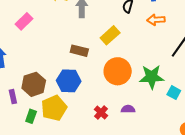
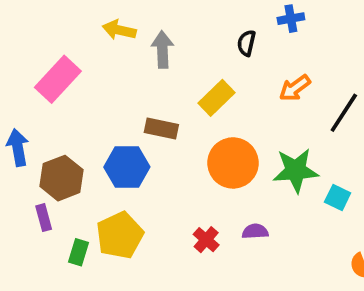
orange arrow: (156, 20) -> (295, 88), moved, turned -30
pink rectangle: (24, 21) -> (58, 79), size x1.4
blue hexagon: (69, 81) -> (127, 167), moved
brown hexagon: (34, 84) -> (62, 178), moved

